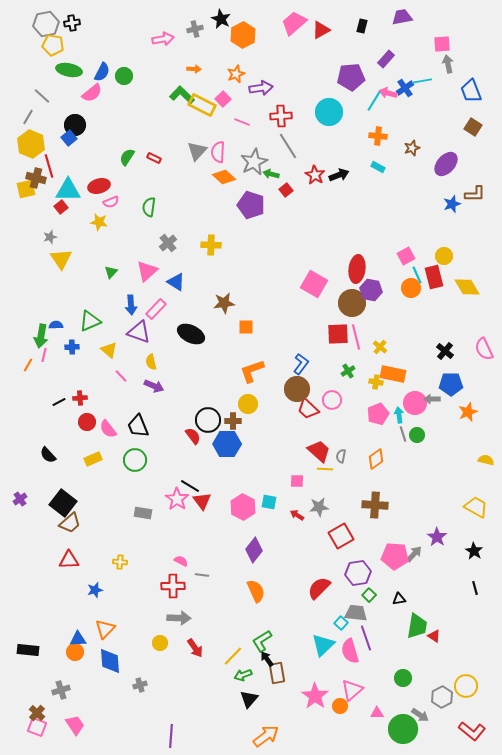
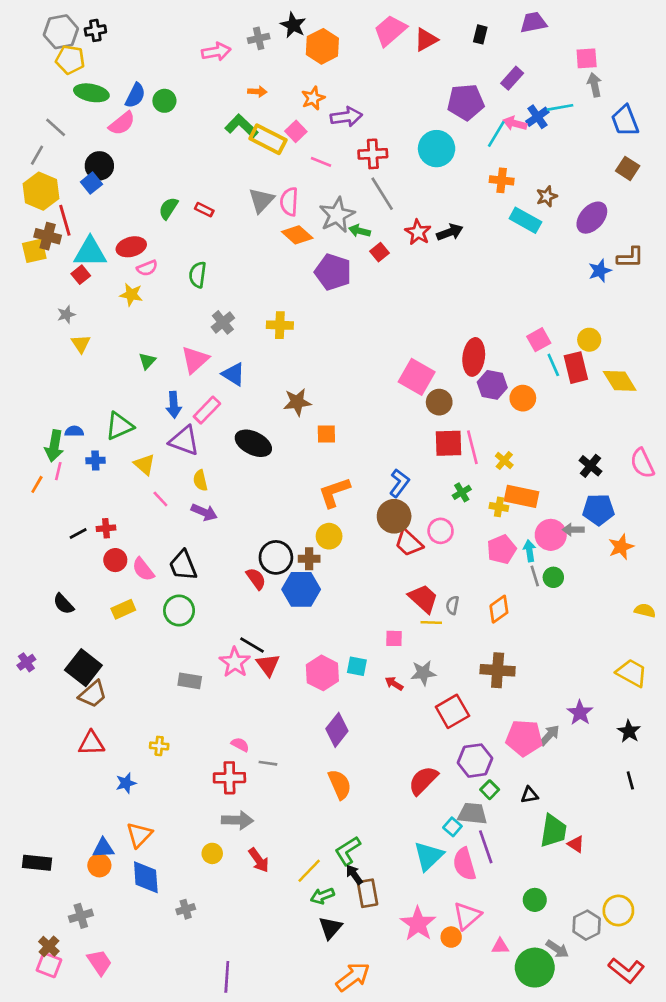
cyan rectangle: (378, 167) -> (525, 220), moved, size x1.6
yellow triangle: (61, 259) -> (81, 344), size x0.7
orange circle: (411, 288) -> (523, 398), moved
brown circle: (352, 303) -> (439, 402), moved, size x0.7

